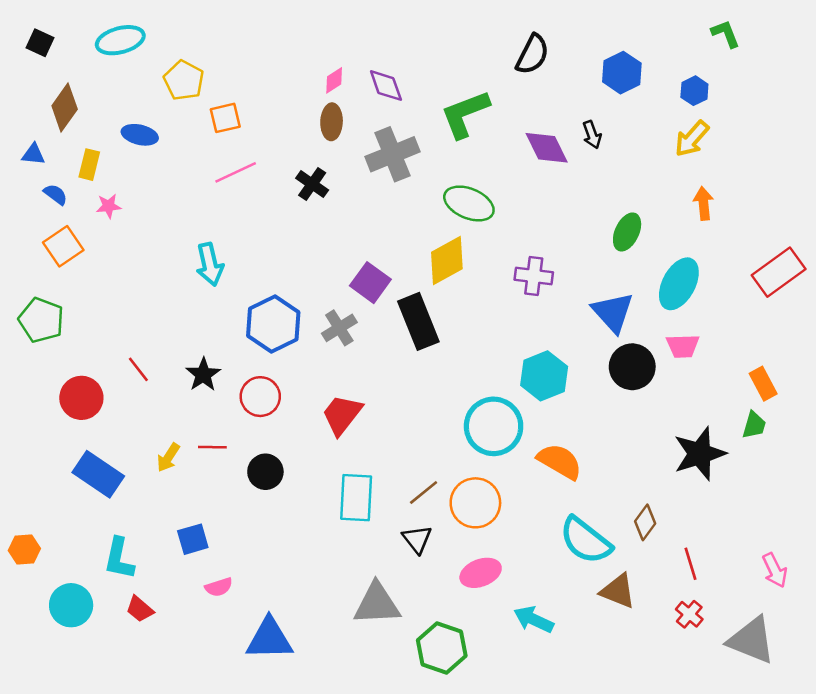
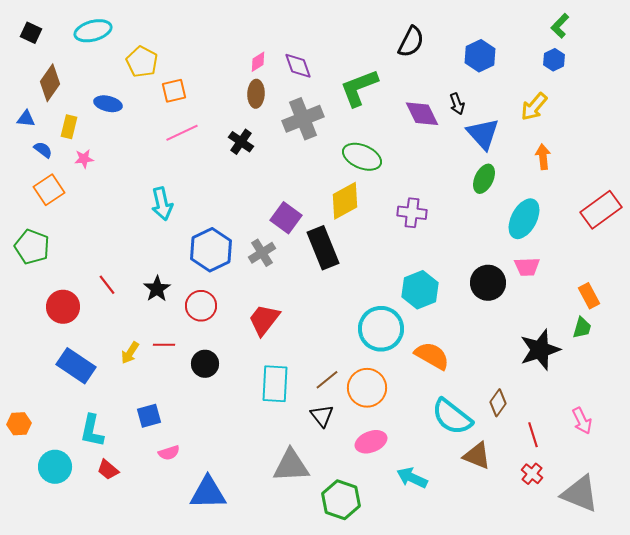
green L-shape: (726, 34) -> (560, 26), turned -115
blue hexagon: (694, 91) -> (554, 60), moved
blue triangle: (613, 312) -> (483, 134), moved
pink arrow: (775, 570) -> (582, 421), moved

